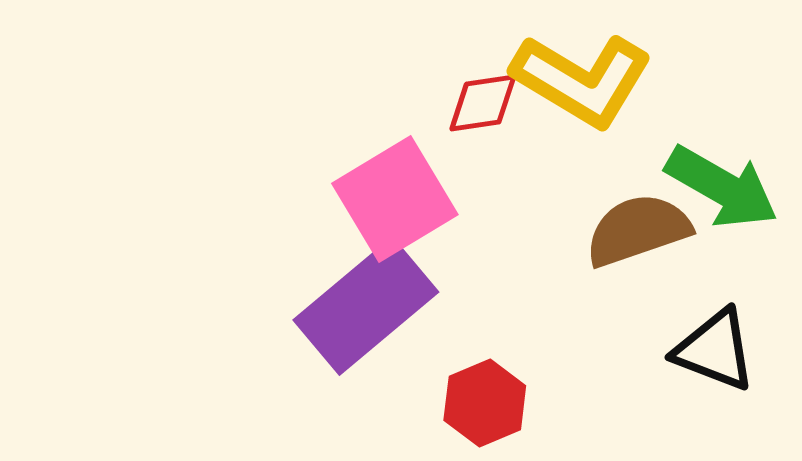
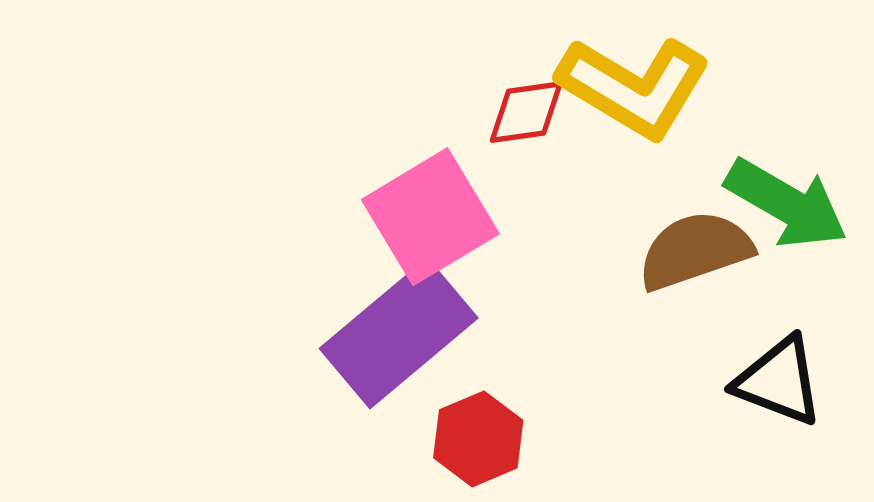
red hexagon: (485, 403) -> (478, 439), moved

